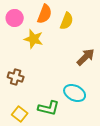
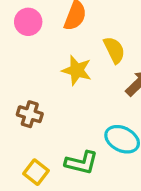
yellow semicircle: (67, 21) -> (114, 50), moved, turned -48
yellow star: (34, 39) -> (77, 70), moved

